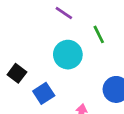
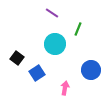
green line: (99, 34) -> (78, 29), turned 48

